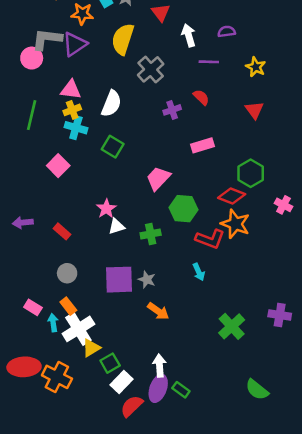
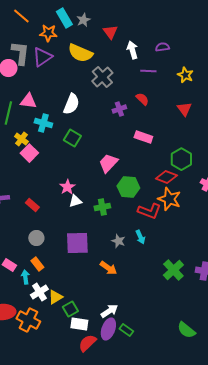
gray L-shape: (47, 39) -> (20, 53), turned 90
yellow semicircle: (123, 39) -> (80, 53), turned -85
pink triangle: (71, 90) -> (28, 101), moved
yellow cross: (72, 110) -> (21, 139), moved, turned -32
pink rectangle: (202, 145) -> (143, 137), turned 36
gray star: (147, 280) -> (118, 241), moved
green cross: (232, 326) -> (173, 270), moved
white cross: (78, 329) -> (39, 292), moved, size x0.7
white arrow: (159, 366) -> (109, 311), turned 60
white rectangle: (121, 382) -> (79, 324), turned 54

